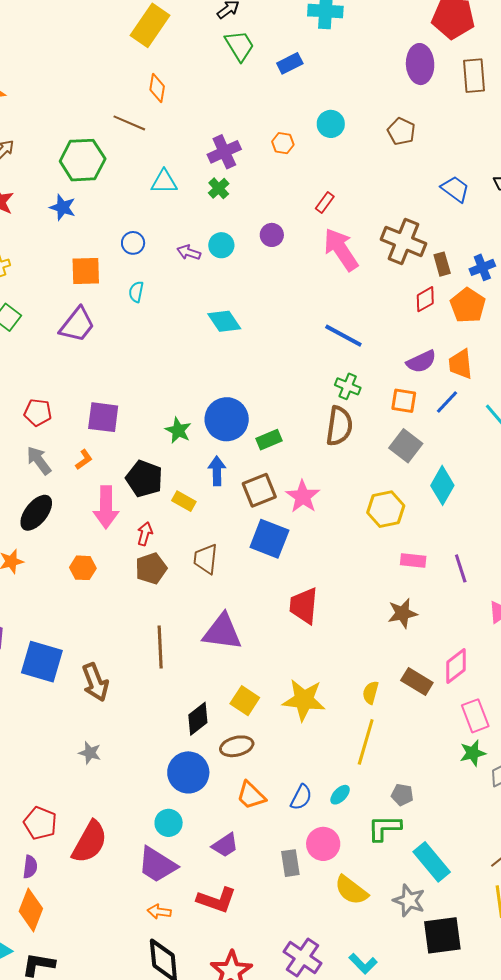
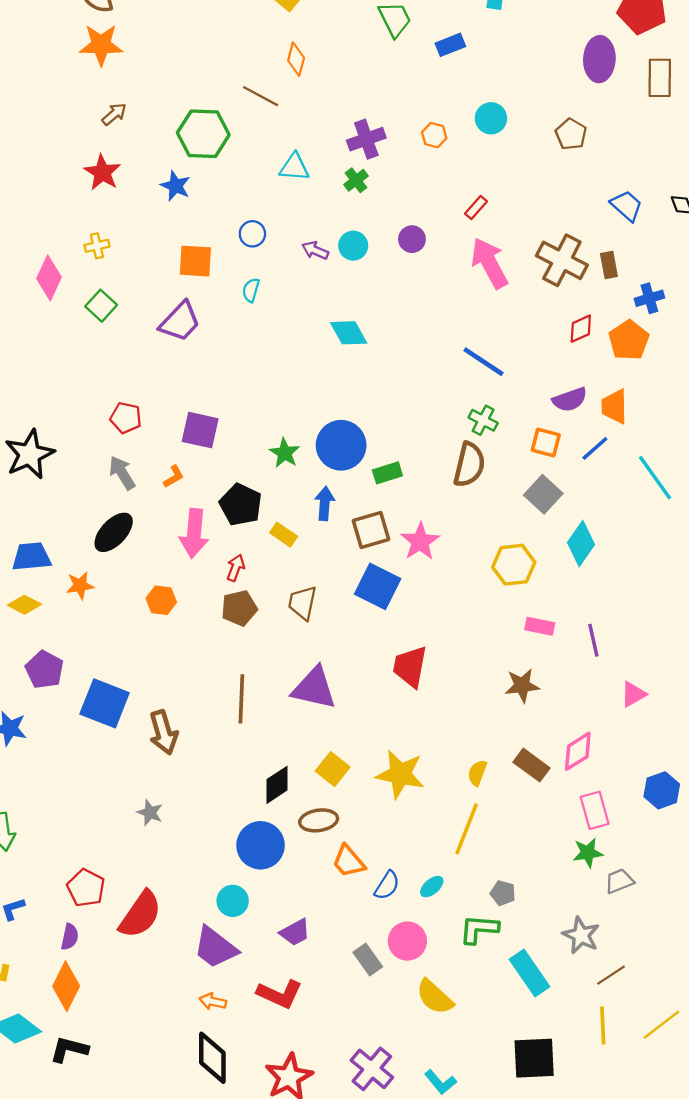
brown rectangle: (442, 264) -> (609, 265), moved
orange trapezoid: (251, 795) -> (349, 861), moved
gray rectangle: (290, 863) -> (368, 960), turned -32
gray star: (409, 900) -> (581, 935), moved

